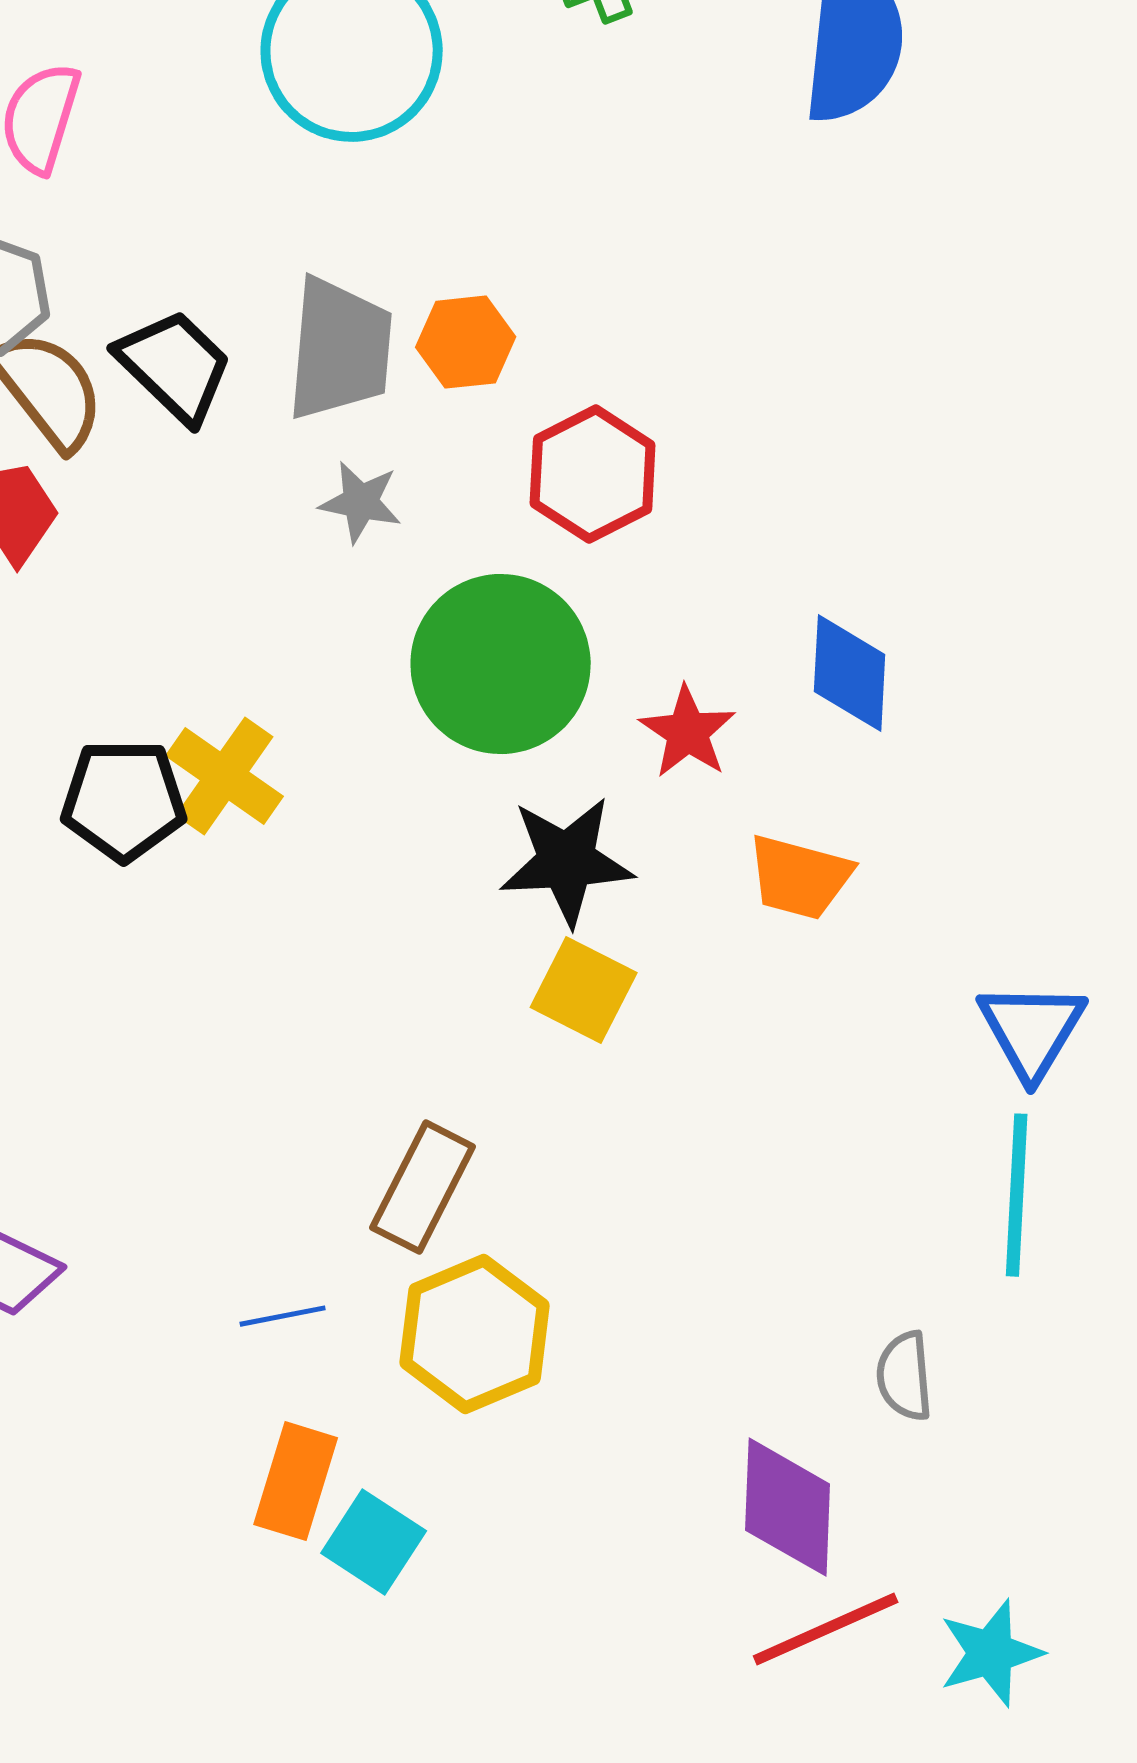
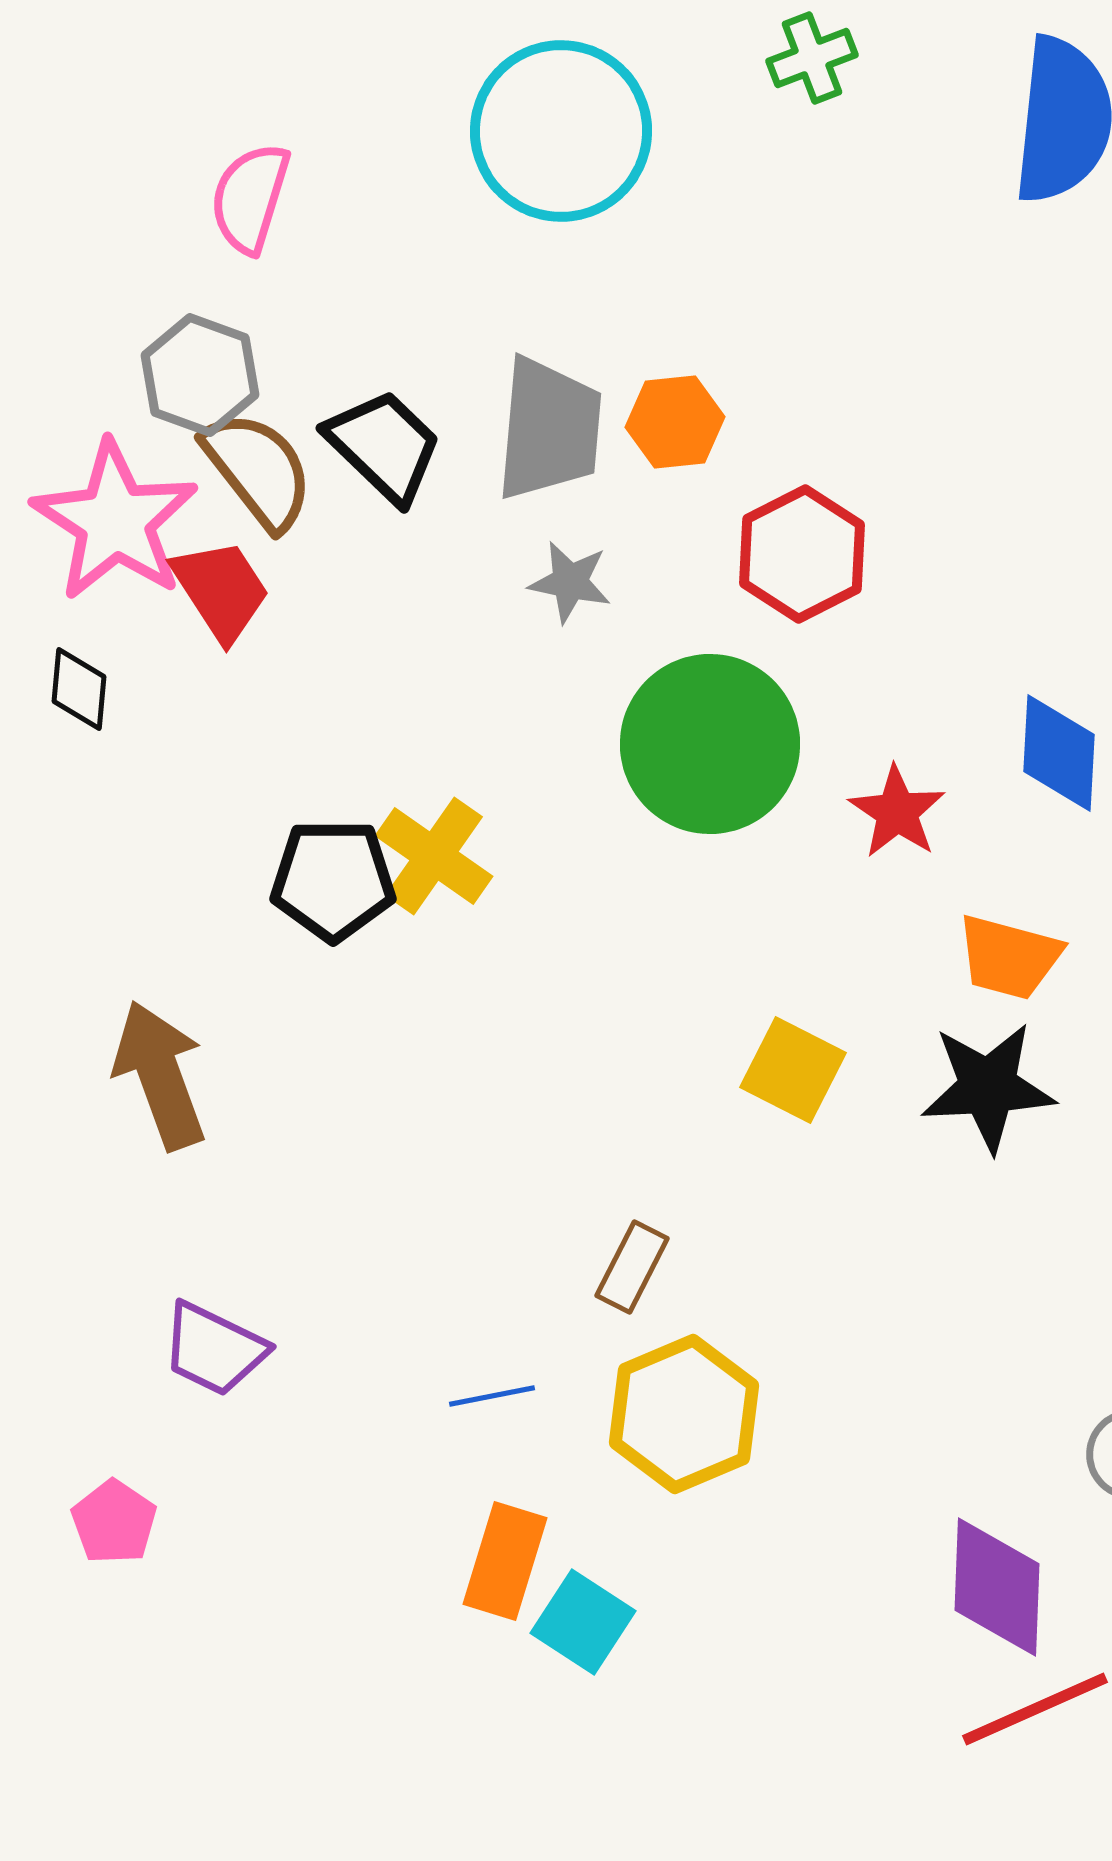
black star: (567, 861) -> (988, 1087), moved
brown rectangle: (423, 1187) -> (632, 1267), size x0.7

